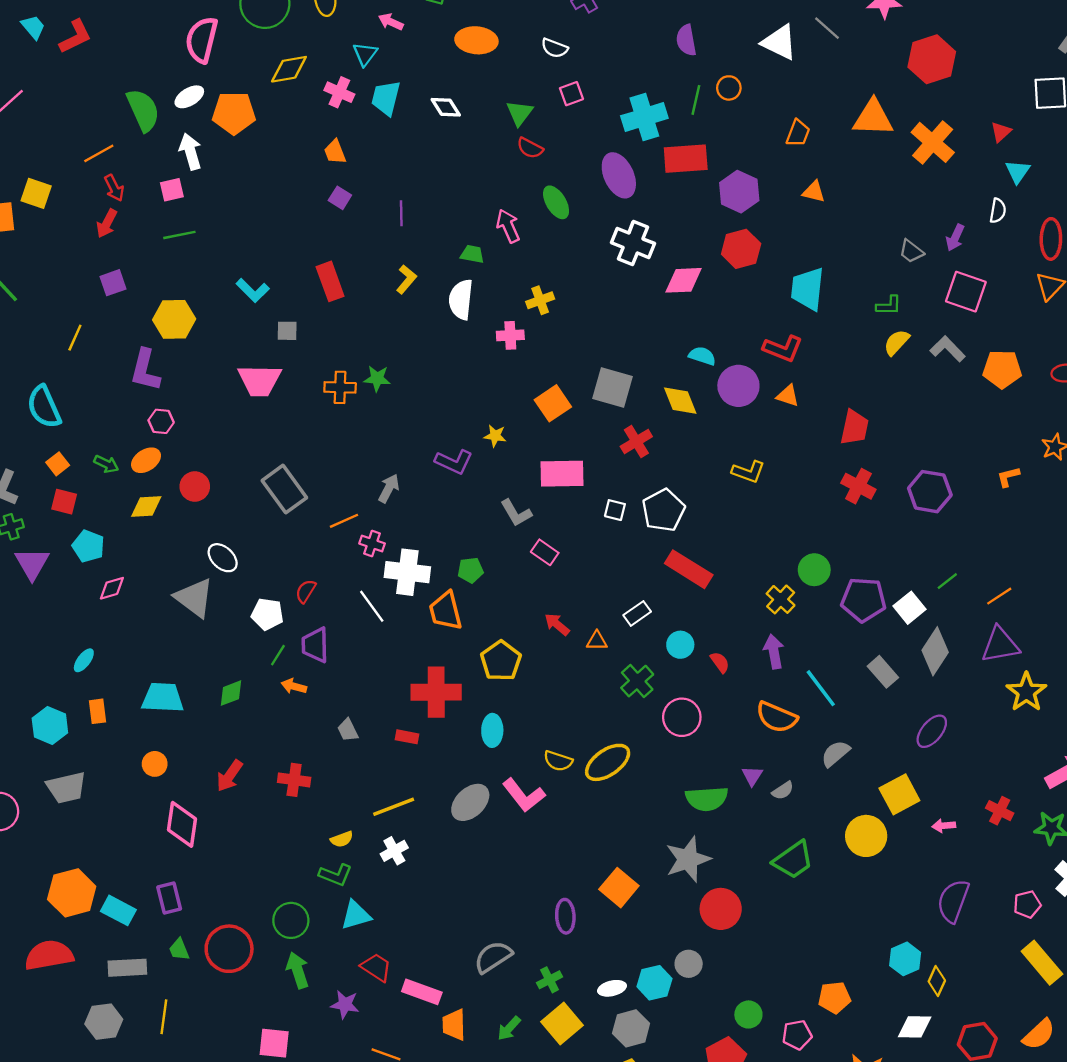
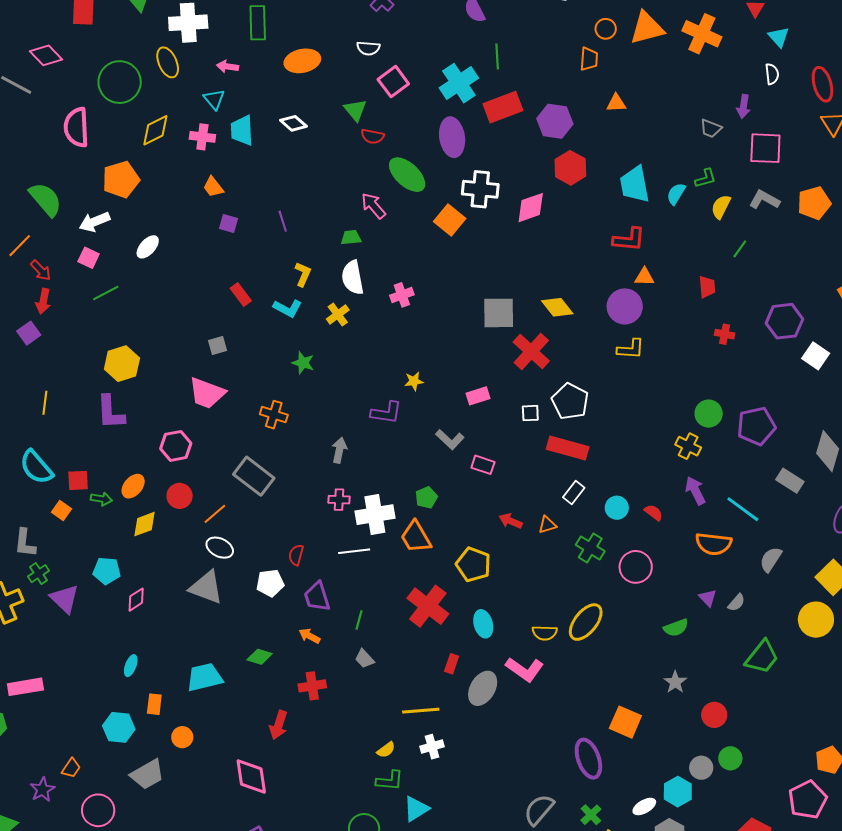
orange circle: (729, 88) -> (606, 29), moved
pink square: (571, 94) -> (393, 82), size x1.4
white ellipse: (189, 97) -> (148, 247), moved
white arrow: (190, 152) -> (94, 222), turned -80
purple ellipse: (619, 175) -> (452, 137), turned 33
pink square: (172, 190) -> (89, 258), turned -35
green ellipse: (556, 202) -> (407, 175), size x1.4
red rectangle: (330, 281) -> (241, 295), size x0.7
purple square: (113, 283) -> (29, 333), moved
cyan L-shape: (253, 290) -> (288, 308), moved
yellow cross: (540, 300) -> (338, 314), moved
cyan semicircle: (702, 356) -> (676, 194), moved, turned -60
green star: (377, 378) -> (303, 363), turned 30
pink trapezoid: (259, 380) -> (207, 393), turned 36
purple circle: (738, 386) -> (625, 306), moved
orange cross: (340, 387) -> (274, 415), moved, turned 32
orange square: (553, 403) -> (450, 220), moved
pink hexagon: (161, 421) -> (176, 446), moved, size x1.4
red trapezoid: (854, 427) -> (707, 287), size x0.7
red cross: (636, 442) -> (531, 351), size x1.4
pink rectangle: (562, 474) -> (478, 396), size x0.6
red cross: (858, 486) -> (725, 334), size x0.7
red square: (64, 502) -> (78, 480), moved
orange line: (344, 521) -> (215, 514), moved
red rectangle: (689, 569) -> (568, 448), moved
green line: (947, 581) -> (740, 249), moved
white line: (372, 606) -> (354, 551), turned -44
white square: (910, 608) -> (816, 356), moved
green line: (278, 655) -> (359, 620), moved
orange arrow: (294, 686) -> (309, 636), turned 30
red cross: (436, 692) -> (428, 606), turned -36
green diamond: (231, 693) -> (260, 657), turned 55
orange rectangle: (97, 711) -> (154, 704), turned 30
red rectangle: (407, 737) -> (452, 664), moved, turned -66
orange circle: (155, 764) -> (182, 737), moved
red cross: (294, 780) -> (312, 686), moved
green semicircle: (707, 799) -> (676, 628), size x0.7
yellow line: (394, 807) -> (421, 711), turned 33
white cross: (394, 851) -> (432, 747), turned 30
gray star: (688, 859) -> (675, 682), size x0.6
red circle: (721, 909) -> (714, 715), size x0.7
purple ellipse: (565, 916) -> (588, 759), size x1.4
green circle: (748, 1014) -> (730, 758), moved
pink pentagon: (797, 1035) -> (808, 800), size x1.5

